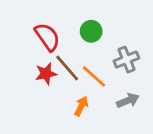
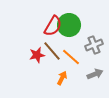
green circle: (91, 31) -> (69, 25), size x1.5
red semicircle: (47, 37) -> (53, 26), moved, turned 65

